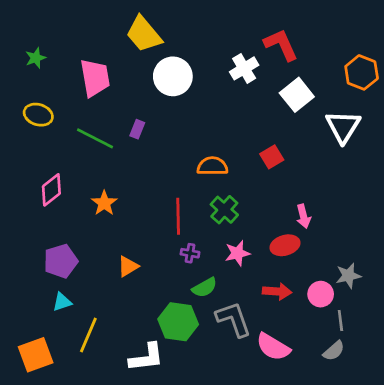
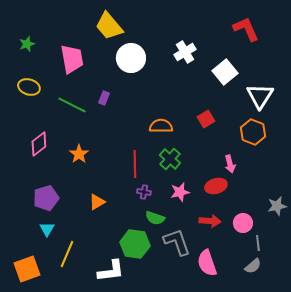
red L-shape: (281, 45) -> (246, 29), moved
orange hexagon: (362, 72) -> (253, 132), moved
gray star: (348, 276) -> (277, 206), moved
green semicircle: (205, 287) -> (155, 218), turned 48
cyan triangle: (62, 302) -> (47, 229), turned -42
pink semicircle: (273, 347) -> (207, 263), turned 40

